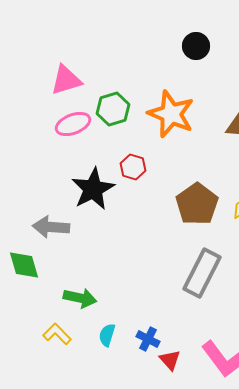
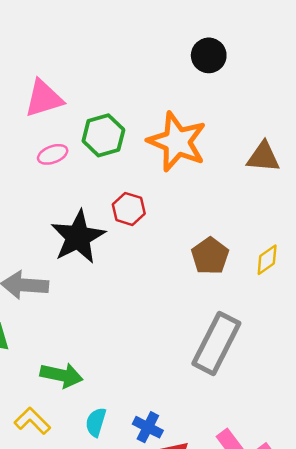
pink ellipse: (73, 124) -> (53, 154), size x0.7
brown pentagon: (197, 204) -> (210, 256), size x0.7

